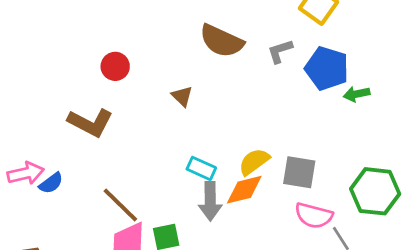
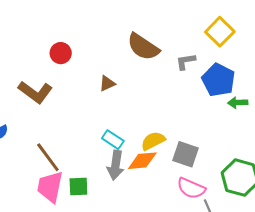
brown triangle: (182, 96) -> (107, 83), turned 42

